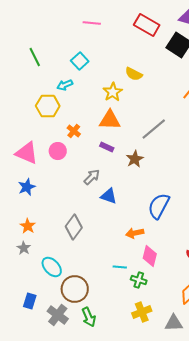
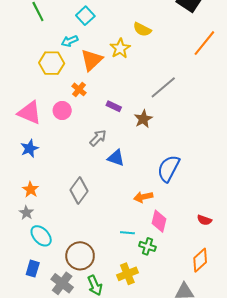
orange triangle: (110, 120) -> (92, 60), moved, turned -45
cyan ellipse: (52, 267) -> (41, 236), moved
yellow cross: (142, 312) -> (127, 274), moved

